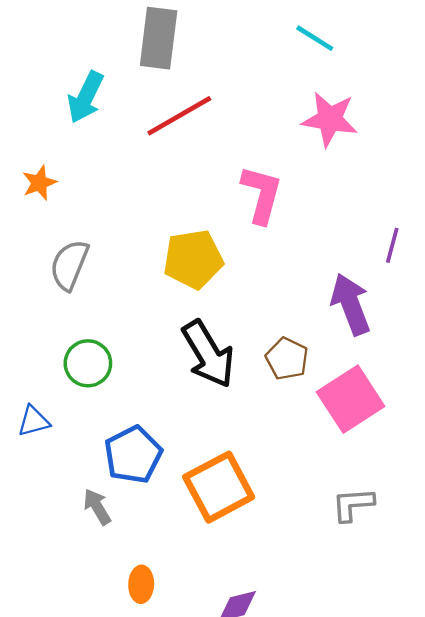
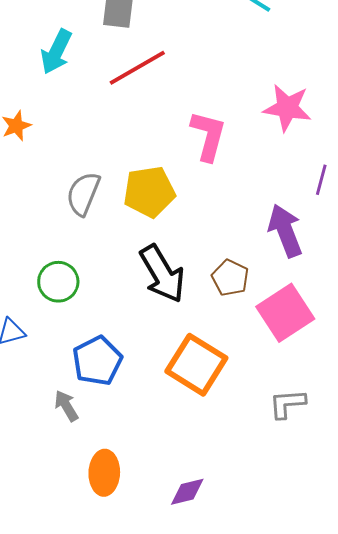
pink star: (330, 119) -> (287, 108), moved
gray semicircle: (69, 265) -> (83, 194), moved
orange square: (219, 487) -> (196, 365), moved, turned -30
orange ellipse: (141, 584) -> (104, 473), size x1.4

